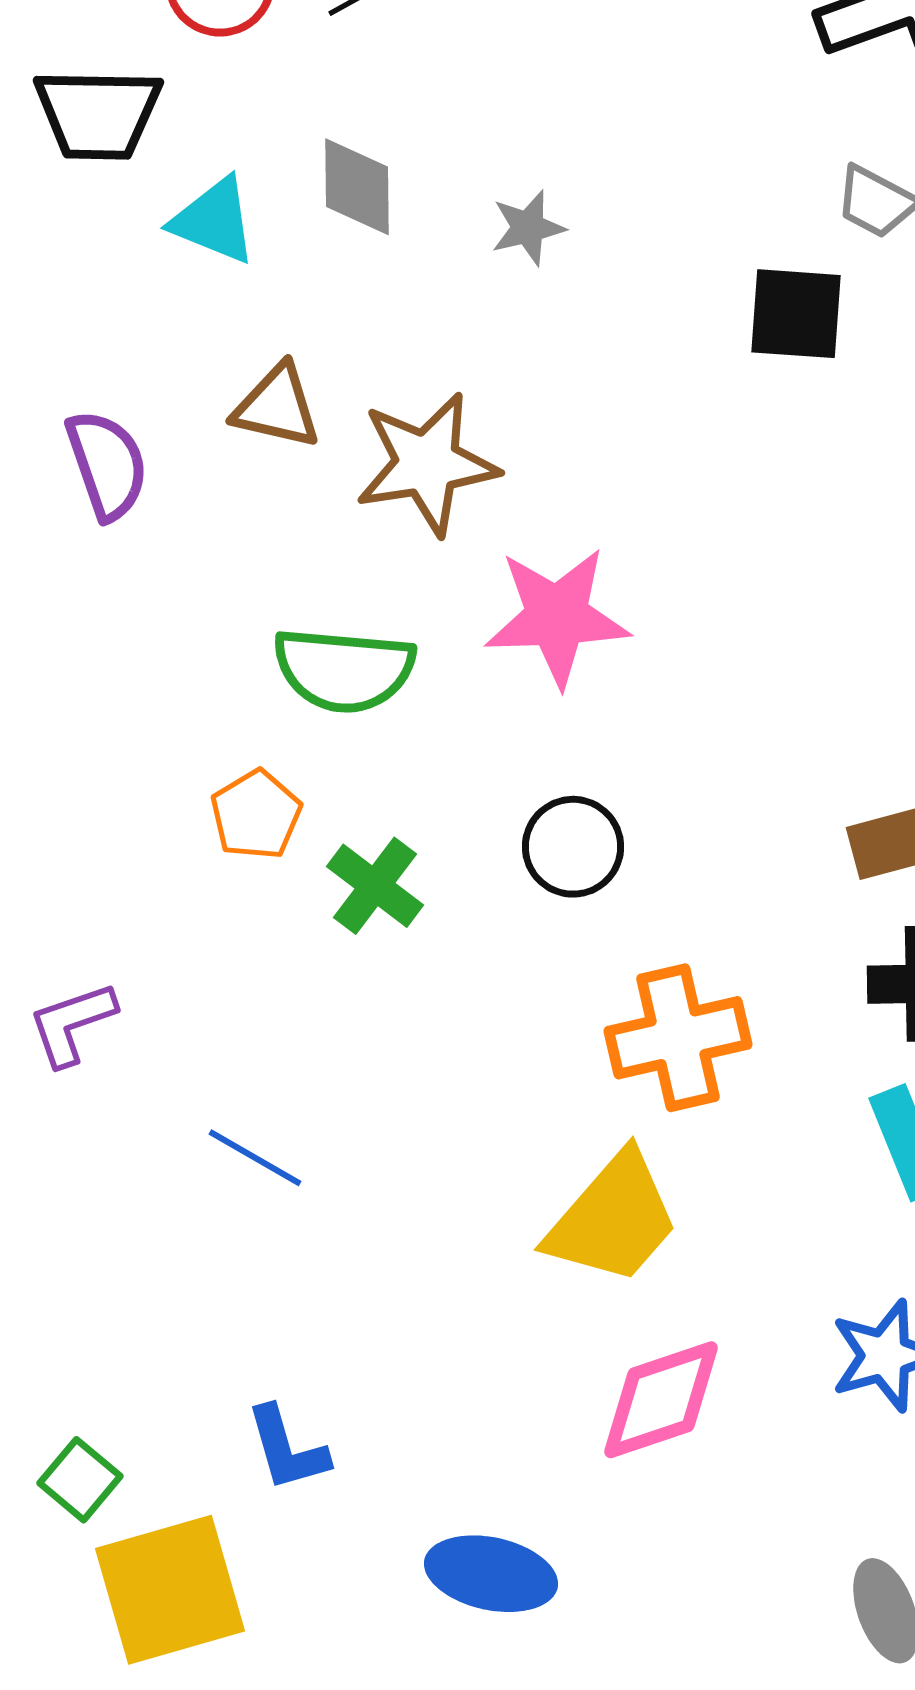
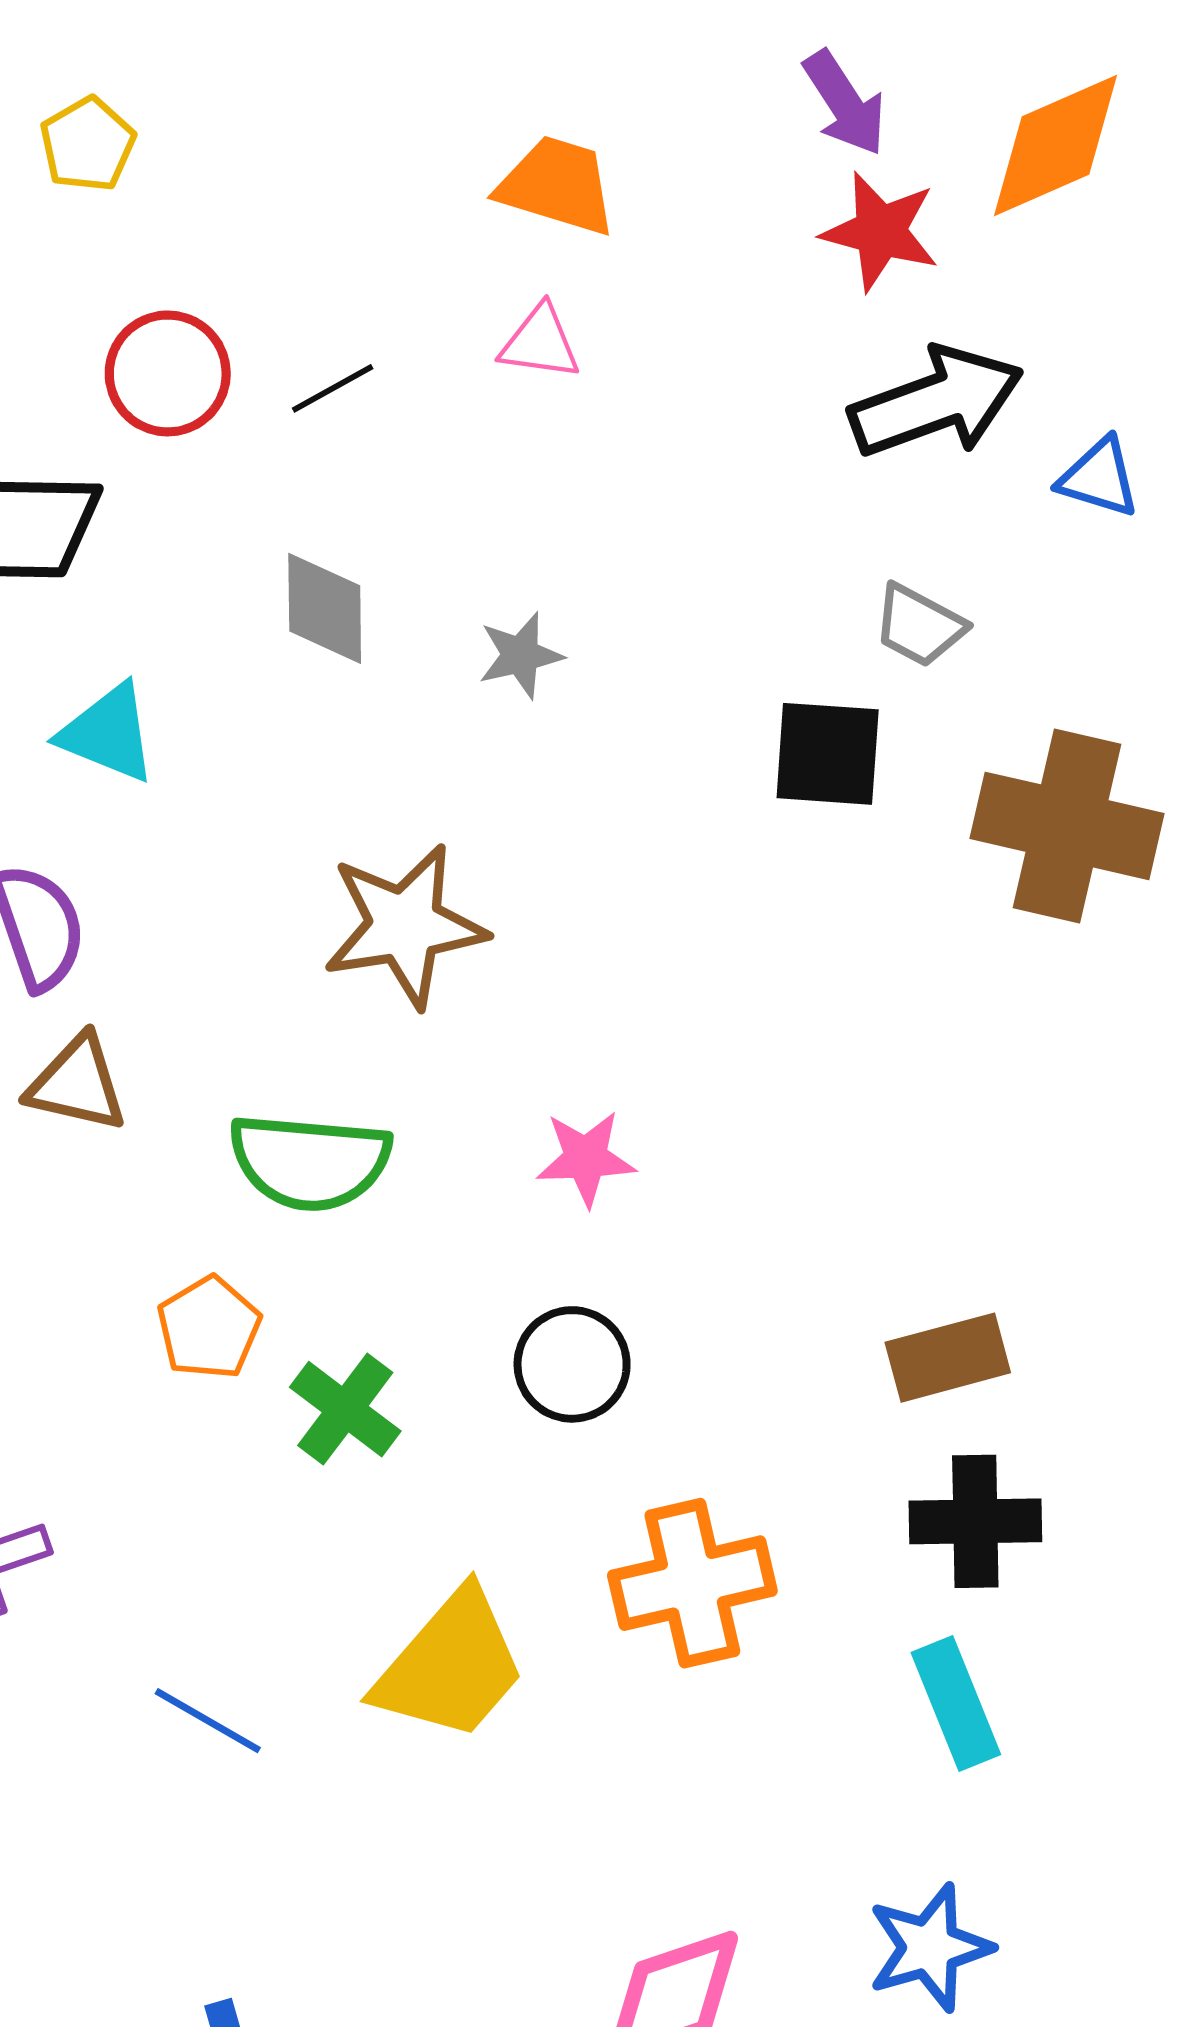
cyan triangle: (214, 221) -> (108, 733), moved
brown triangle: (277, 407) -> (77, 1084), moved
pink star: (557, 617) -> (586, 1158), moved, size x0.6
yellow trapezoid: (613, 1219) -> (451, 1666), moved

